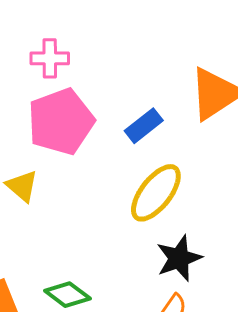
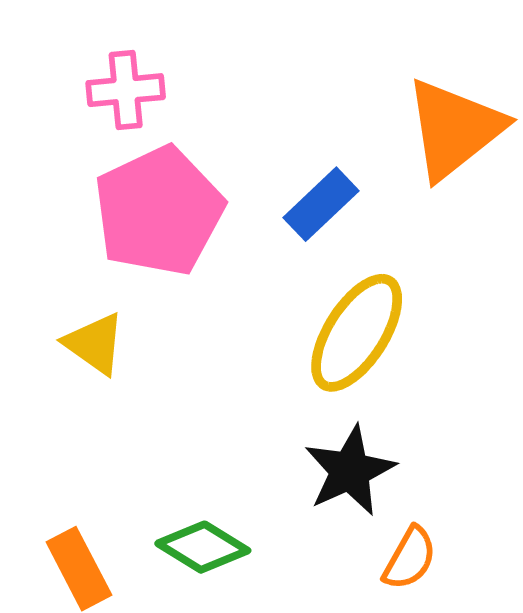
black star: (179, 258) -> (350, 471), moved

